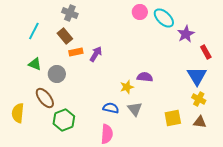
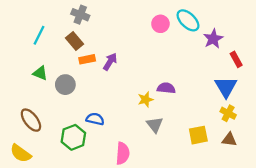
pink circle: (140, 12) -> (160, 24), moved
brown ellipse: (45, 98) -> (31, 120), moved
blue semicircle: (111, 108) -> (95, 119), moved
yellow semicircle: (18, 113) -> (21, 153), moved, turned -60

